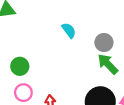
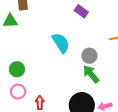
cyan semicircle: (69, 30) -> (61, 43), size x1.5

